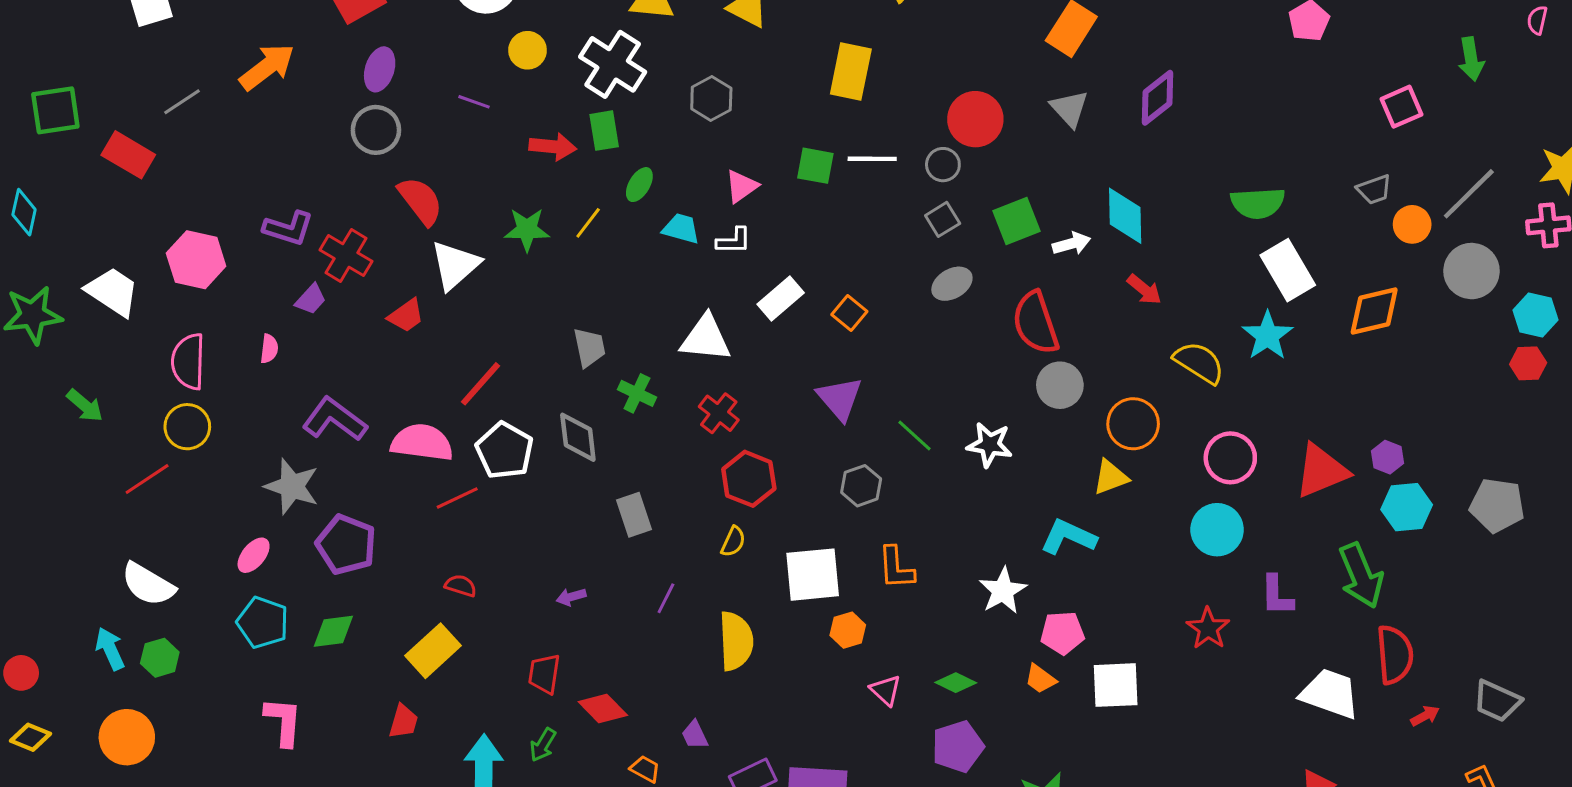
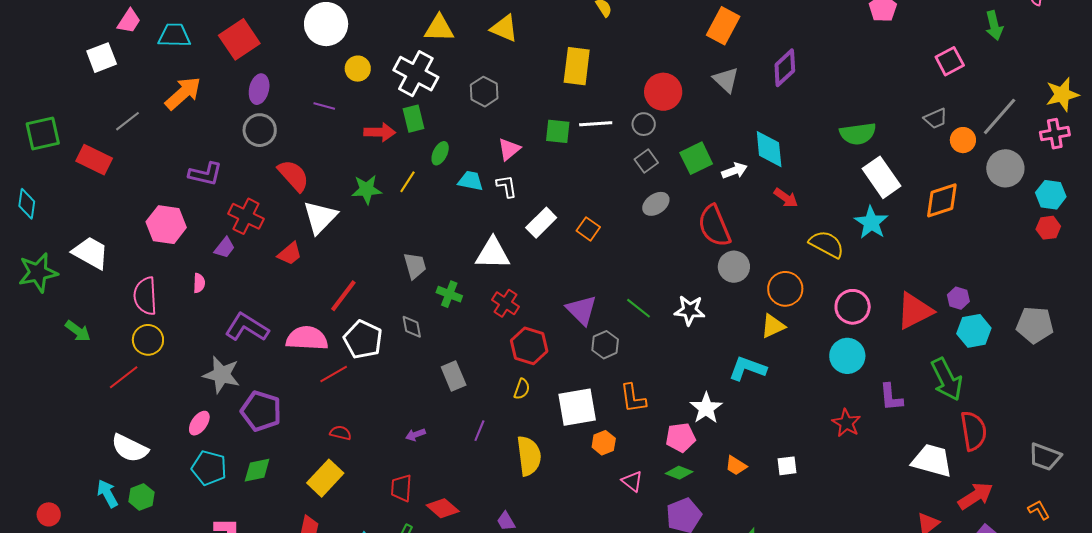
purple L-shape: (288, 228) -> (205, 174), moved
white L-shape: (734, 241) -> (507, 186), turned -95
pink hexagon: (196, 260) -> (166, 225), moved
purple triangle: (840, 398) -> (582, 310), moved
gray diamond: (578, 437) -> (412, 327), size x0.7
pink pentagon: (1063, 633) -> (681, 438), moved
white square: (1116, 685) -> (787, 466), size x0.6
red arrow: (1425, 716) -> (976, 496), moved, size x1.8

